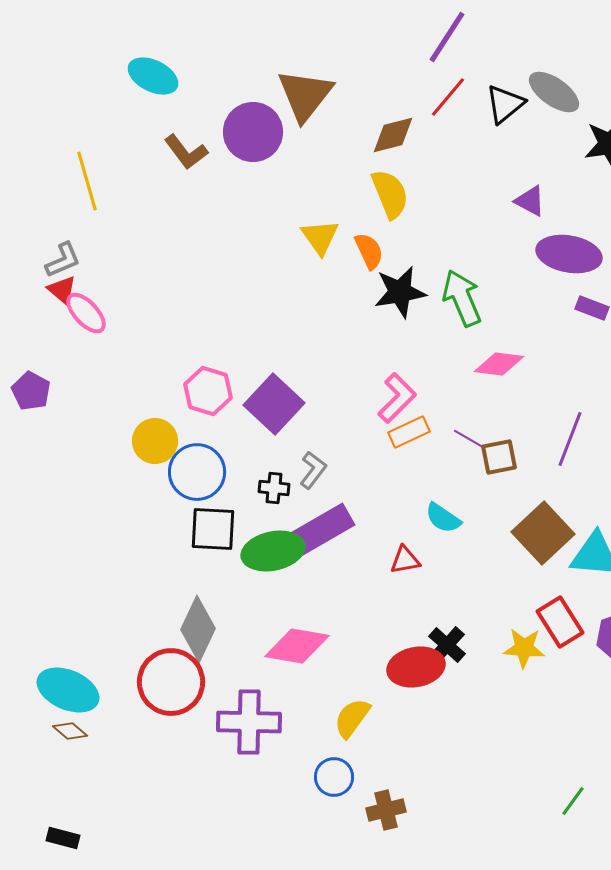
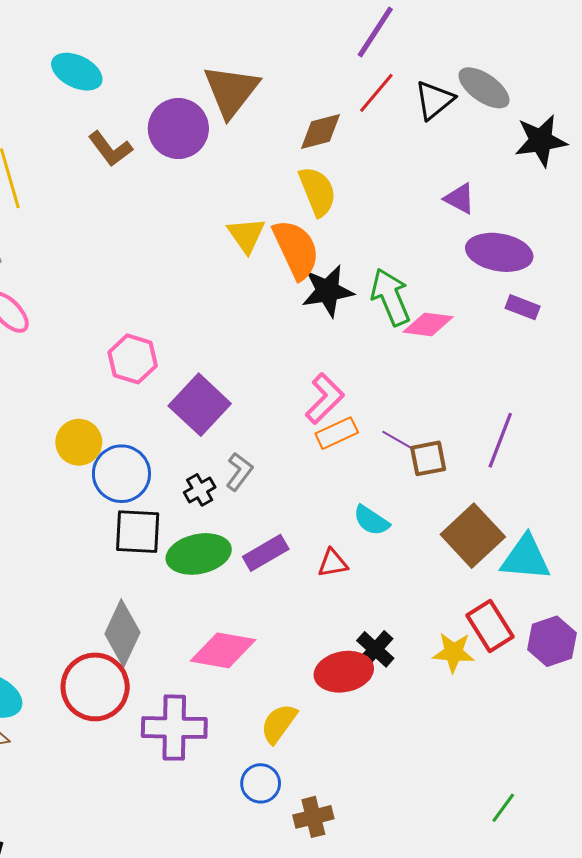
orange semicircle: (369, 251) -> (296, 249), size x1.6
pink diamond: (499, 364) -> (428, 324), moved
pink hexagon: (208, 391) -> (133, 359), moved
black cross: (274, 488) -> (200, 490), turned -36
purple rectangle: (321, 530) -> (266, 553), moved, size x0.7

